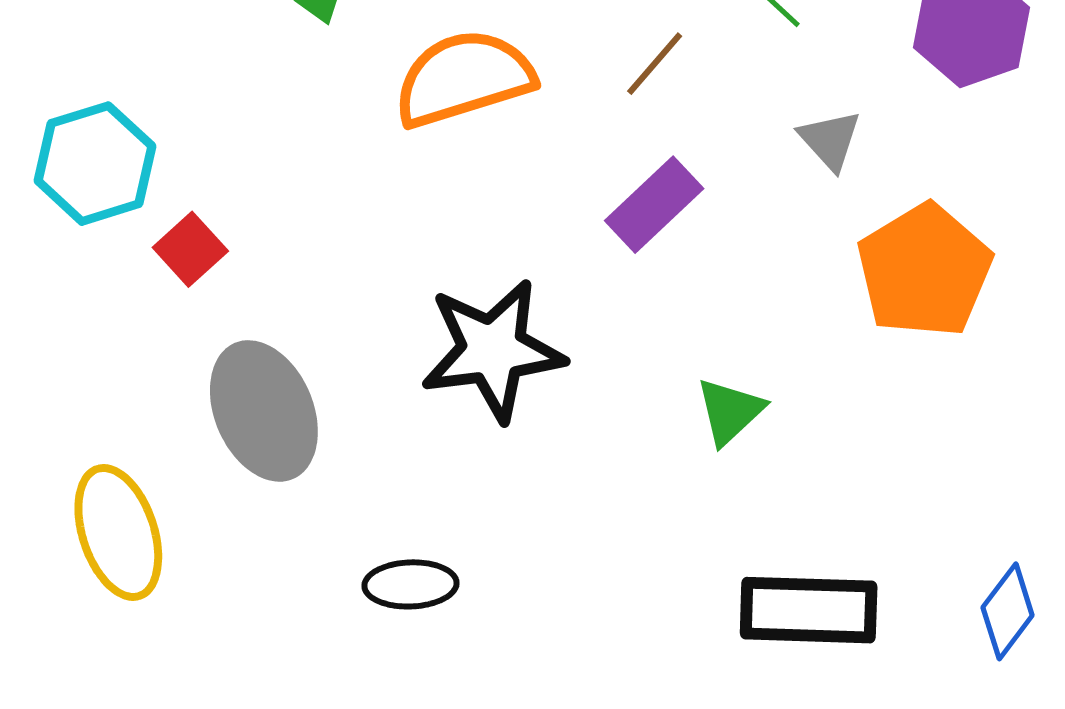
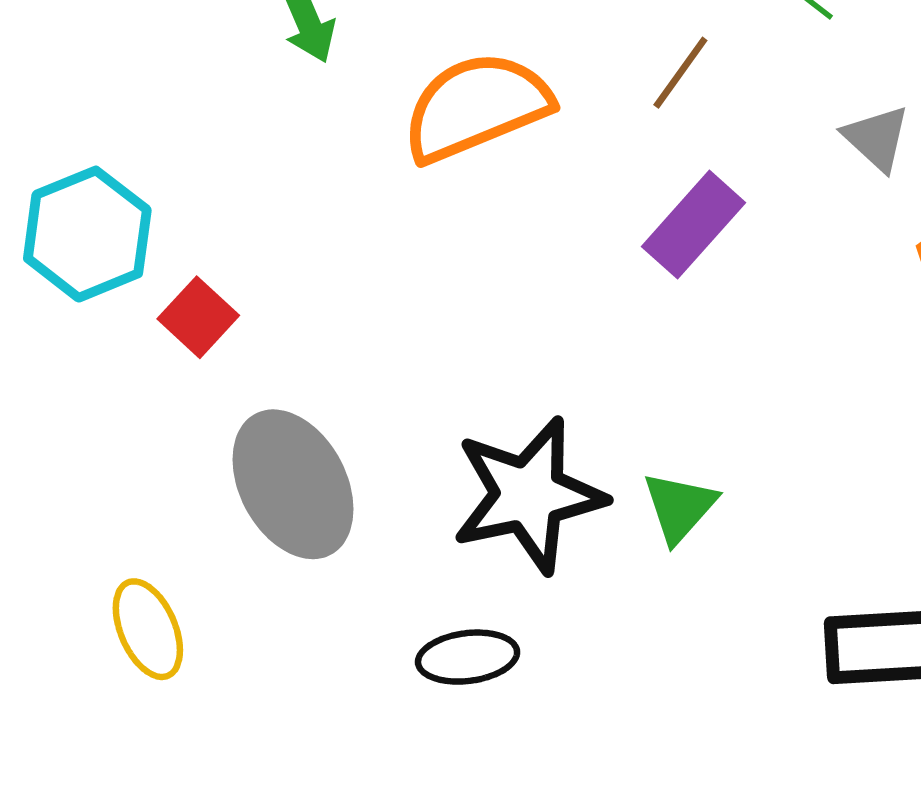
black star: (493, 350) -> (529, 495), moved
green triangle: (730, 411) -> (680, 507), moved
yellow ellipse: (118, 532) -> (148, 629), size x0.7

